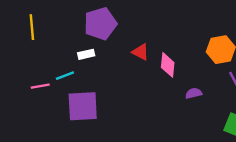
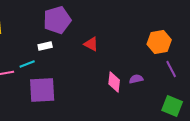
pink diamond: (168, 65) -> (114, 82), moved

